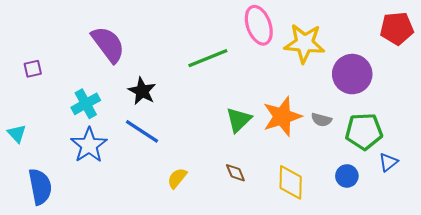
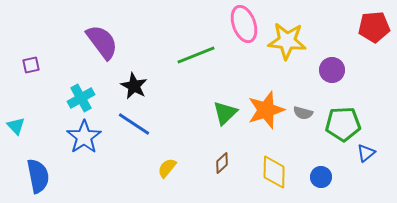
purple circle: (352, 74) -> (332, 70), size x0.7
brown diamond: (235, 173) -> (222, 163), turned 70
blue circle: (347, 176) -> (321, 177), moved

